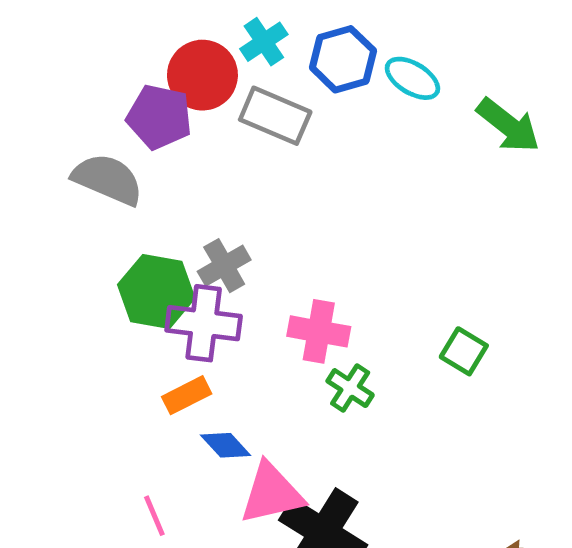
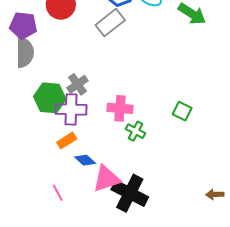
gray rectangle: (275, 116) -> (110, 23), moved, turned -56
purple pentagon: (159, 117) -> (23, 25), moved
gray semicircle: (108, 179) -> (25, 52), turned 72

